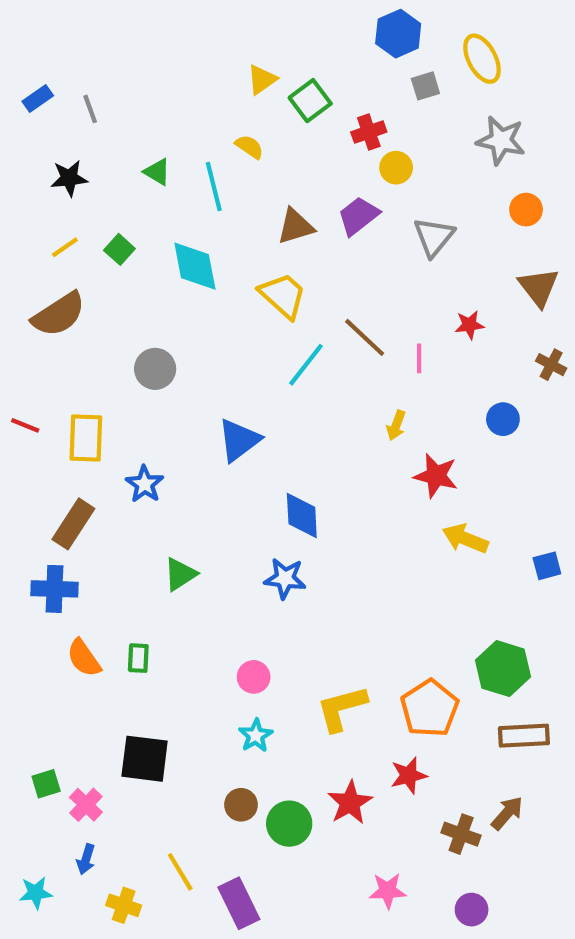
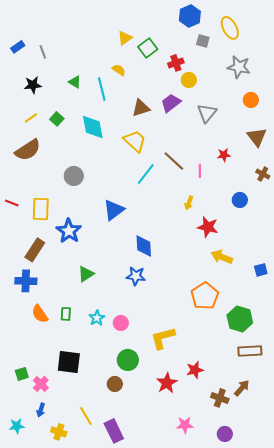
gray square: (425, 86) -> (203, 41), turned 32
blue star: (145, 484) -> (69, 231), size x1.4
orange pentagon: (430, 708) -> (205, 296), moved
cyan star: (256, 736) -> (97, 318), moved
green circle: (289, 824) -> (128, 360), moved

